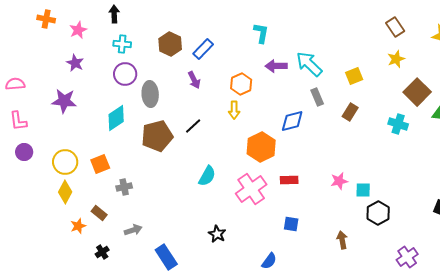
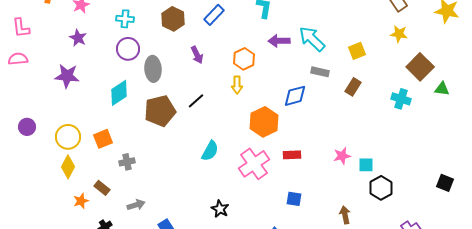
blue rectangle: (203, 49) -> (214, 15), moved
yellow star: (396, 59) -> (399, 34), turned 30
gray rectangle: (317, 97) -> (320, 72), turned -54
pink L-shape: (18, 121) -> (21, 28), moved

